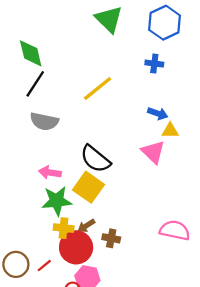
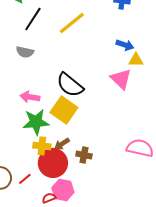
black line: (35, 84) -> (33, 19), moved
gray semicircle: (44, 121) -> (25, 52), size x0.7

